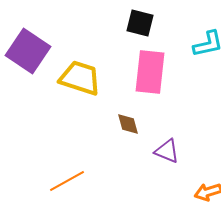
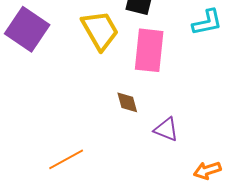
yellow trapezoid: (80, 78) -> (100, 30), moved, turned 42

